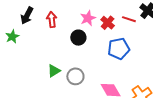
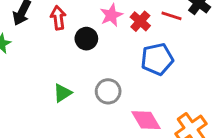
black circle: (78, 38) -> (86, 39), moved
gray circle: (75, 76) -> (108, 91), moved

